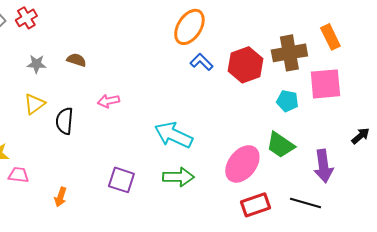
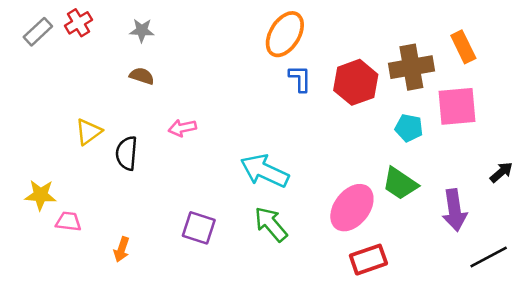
blue L-shape: (201, 62) -> (300, 78), turned 45
gray star: (36, 64) -> (142, 30), moved
green arrow: (178, 177) -> (271, 224), turned -132
black line: (305, 203) -> (489, 257), moved, turned -44

